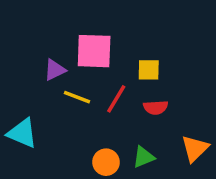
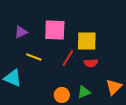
purple triangle: (55, 70) -> (21, 32), moved
yellow square: (149, 70) -> (87, 41), size x1.5
yellow line: (77, 97) -> (34, 57), moved

